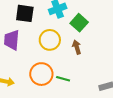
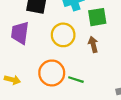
green square: (79, 23) -> (97, 17), turned 36

